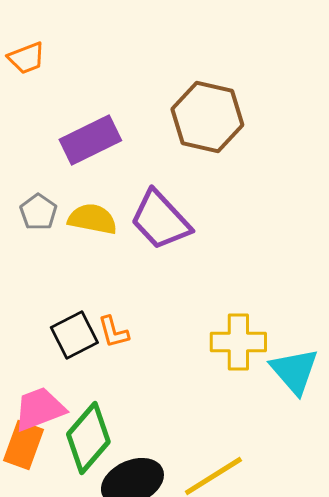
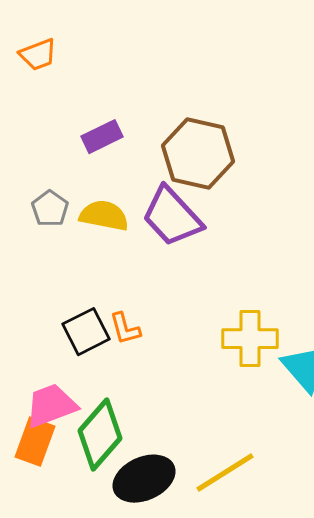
brown hexagon: (207, 117) -> (198, 154), moved
purple rectangle: (90, 140) -> (102, 137), size x0.7

